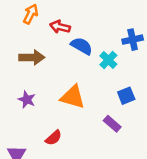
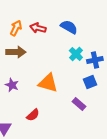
orange arrow: (31, 14) -> (16, 28), moved
blue cross: (133, 40) -> (95, 60), moved
blue semicircle: (82, 46) -> (69, 27), moved

